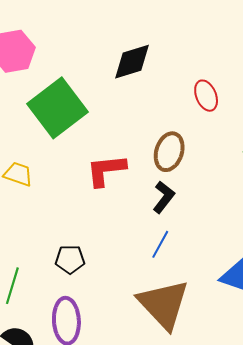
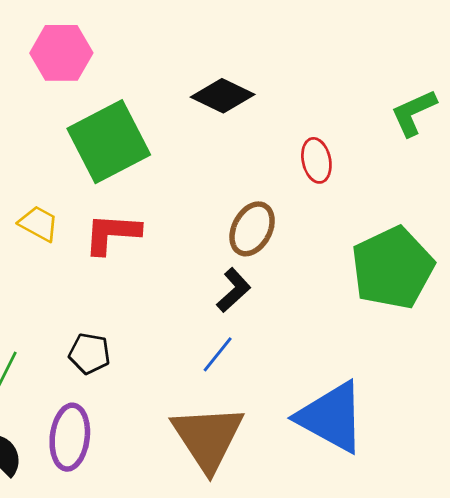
black diamond: (132, 62) -> (223, 96), turned 33
red L-shape: (106, 170) -> (112, 234), moved

